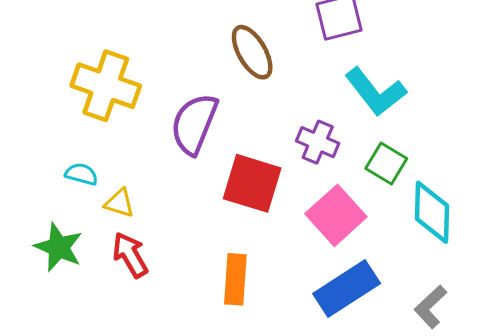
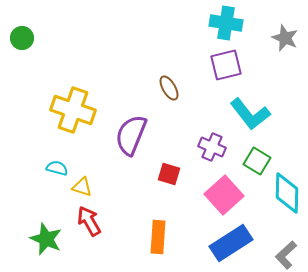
brown ellipse: (252, 52) -> (169, 88), size x0.7
red square: (252, 183) -> (169, 174), size x0.6
green star: (59, 247) -> (46, 239), moved

